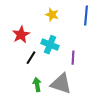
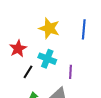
yellow star: (52, 15) -> (49, 28), size x1.5

